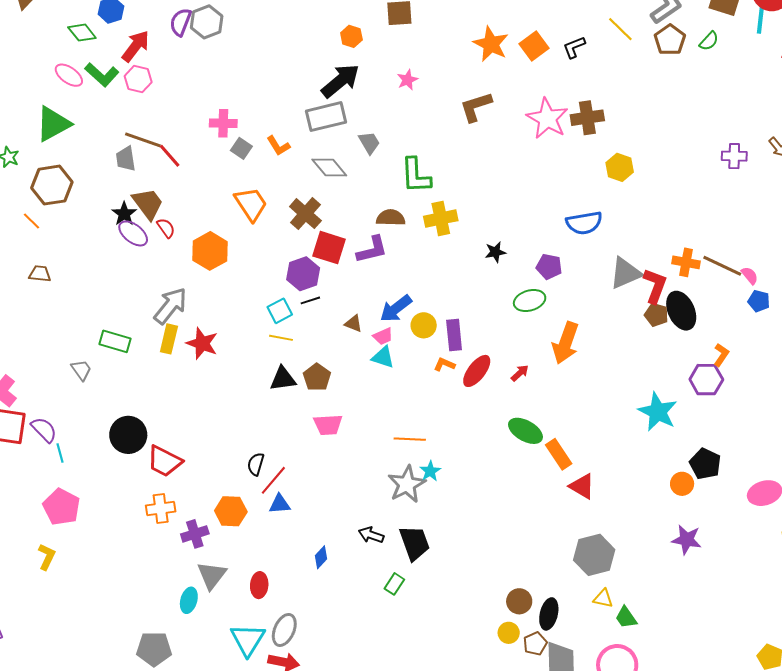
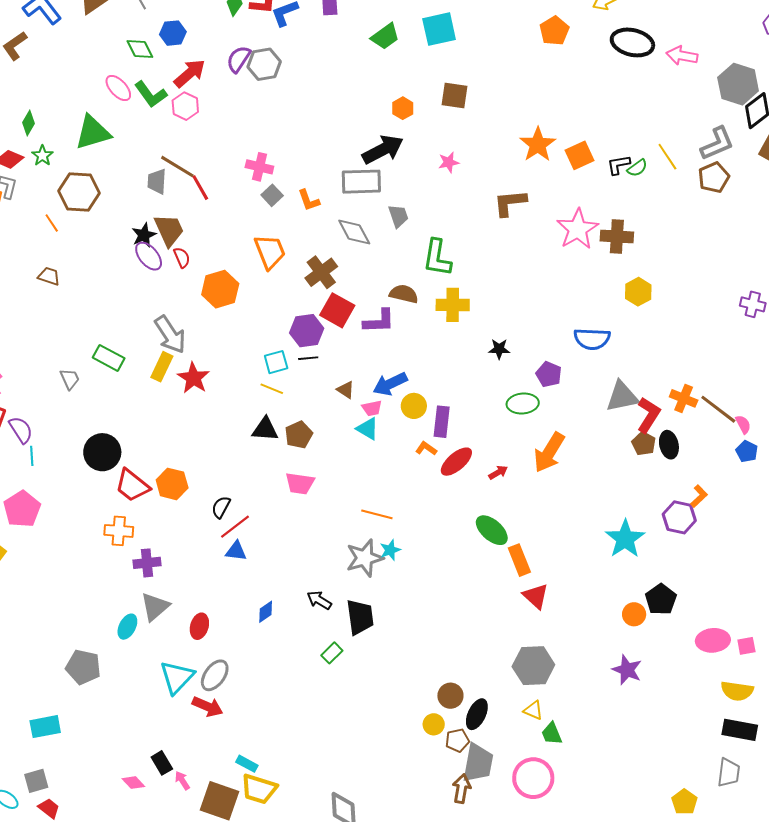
green semicircle: (709, 41) -> (637, 168), moved
gray arrow: (170, 306) -> (170, 335), turned 96
black ellipse: (681, 311) -> (669, 445), size x0.7
orange hexagon: (231, 511) -> (172, 484), moved

